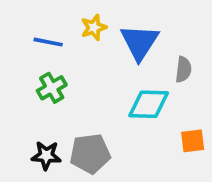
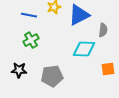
blue triangle: (140, 42) -> (79, 15), turned 30
black star: (46, 155) -> (19, 70), moved

